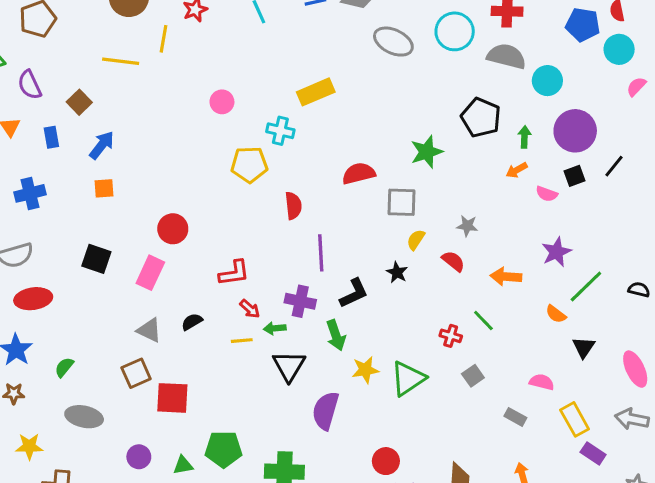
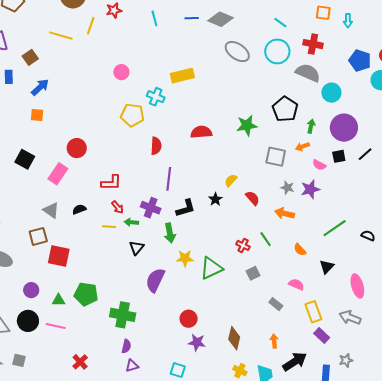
gray square: (402, 202) -> (276, 157), moved
gray star: (467, 226) -> (287, 188), moved
purple star: (556, 252) -> (310, 189), moved
orange semicircle: (556, 314) -> (300, 250), moved
black triangle: (289, 366) -> (137, 248), size x0.7

